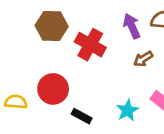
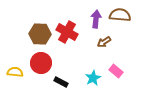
brown hexagon: (52, 26) -> (40, 34), moved
purple arrow: (132, 26) -> (96, 19), turned 30

